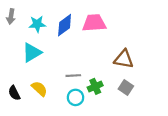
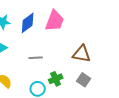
pink trapezoid: (94, 23) -> (55, 21), turned 115
gray line: (73, 76) -> (36, 58), moved

